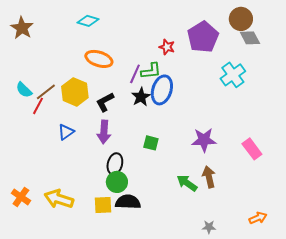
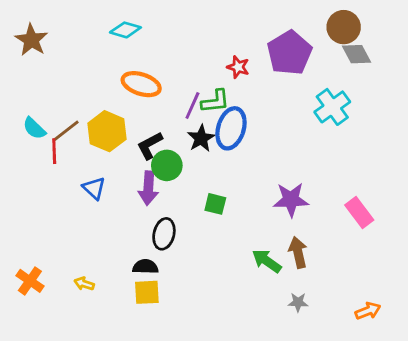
red line: (38, 106) -> (54, 151), turned -30
blue triangle: (66, 132) -> (94, 188), turned -42
green circle: (117, 182) -> (167, 165), moved
yellow arrow: (59, 199) -> (84, 284), size x0.5
black semicircle: (128, 202) -> (145, 267), moved, size x0.7
gray star: (209, 227) -> (298, 302), moved

